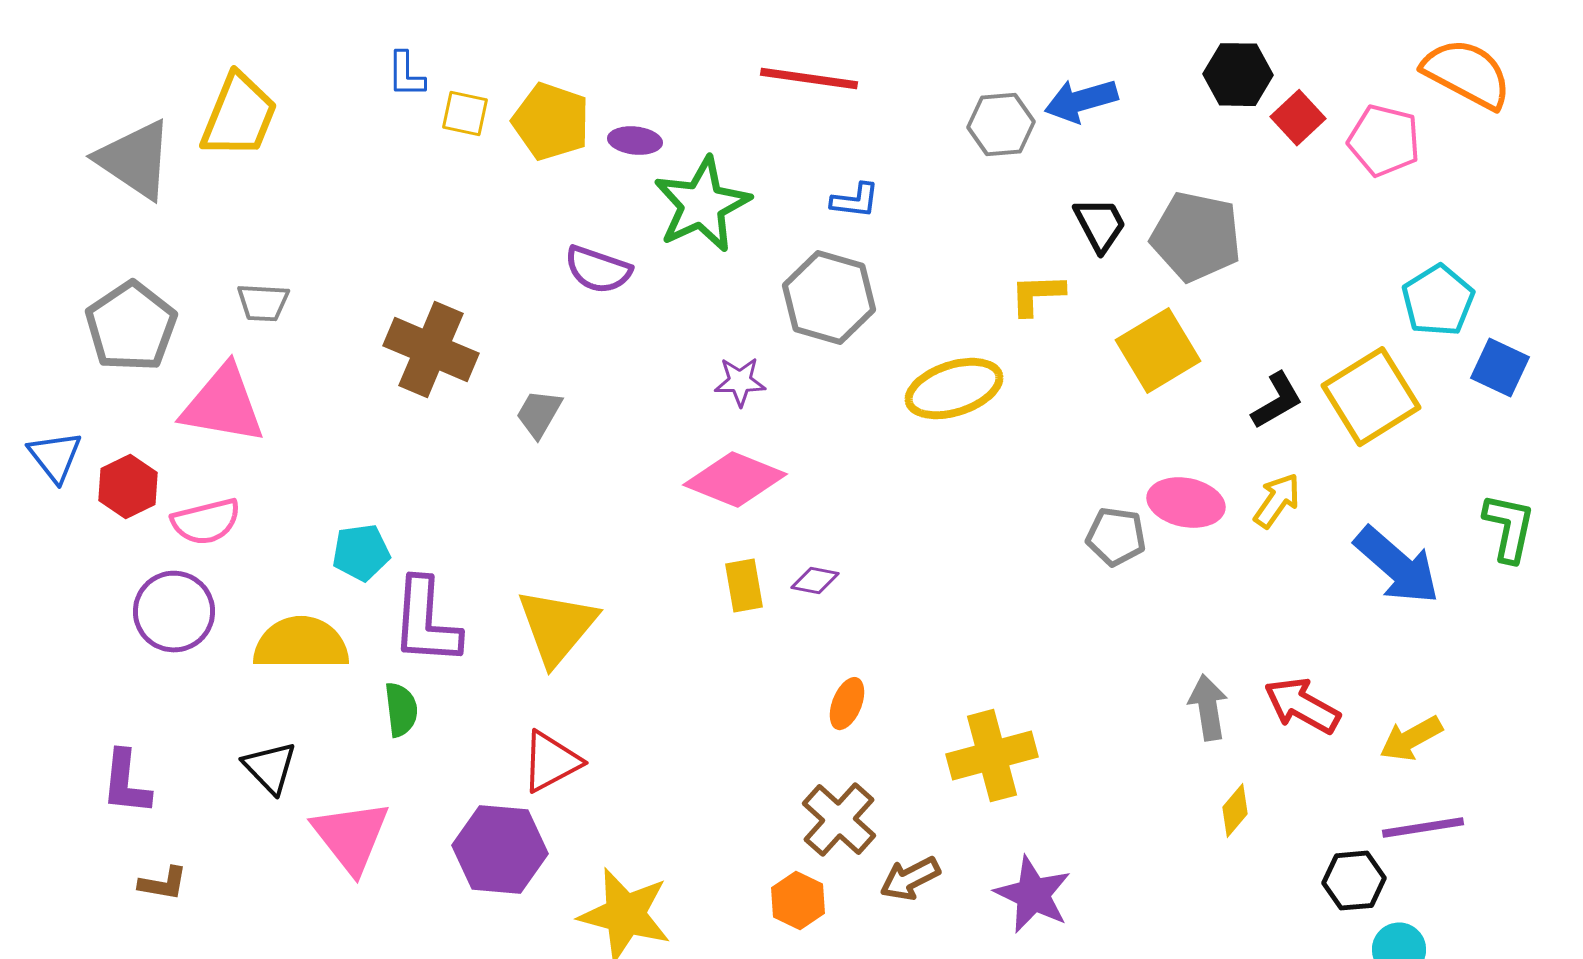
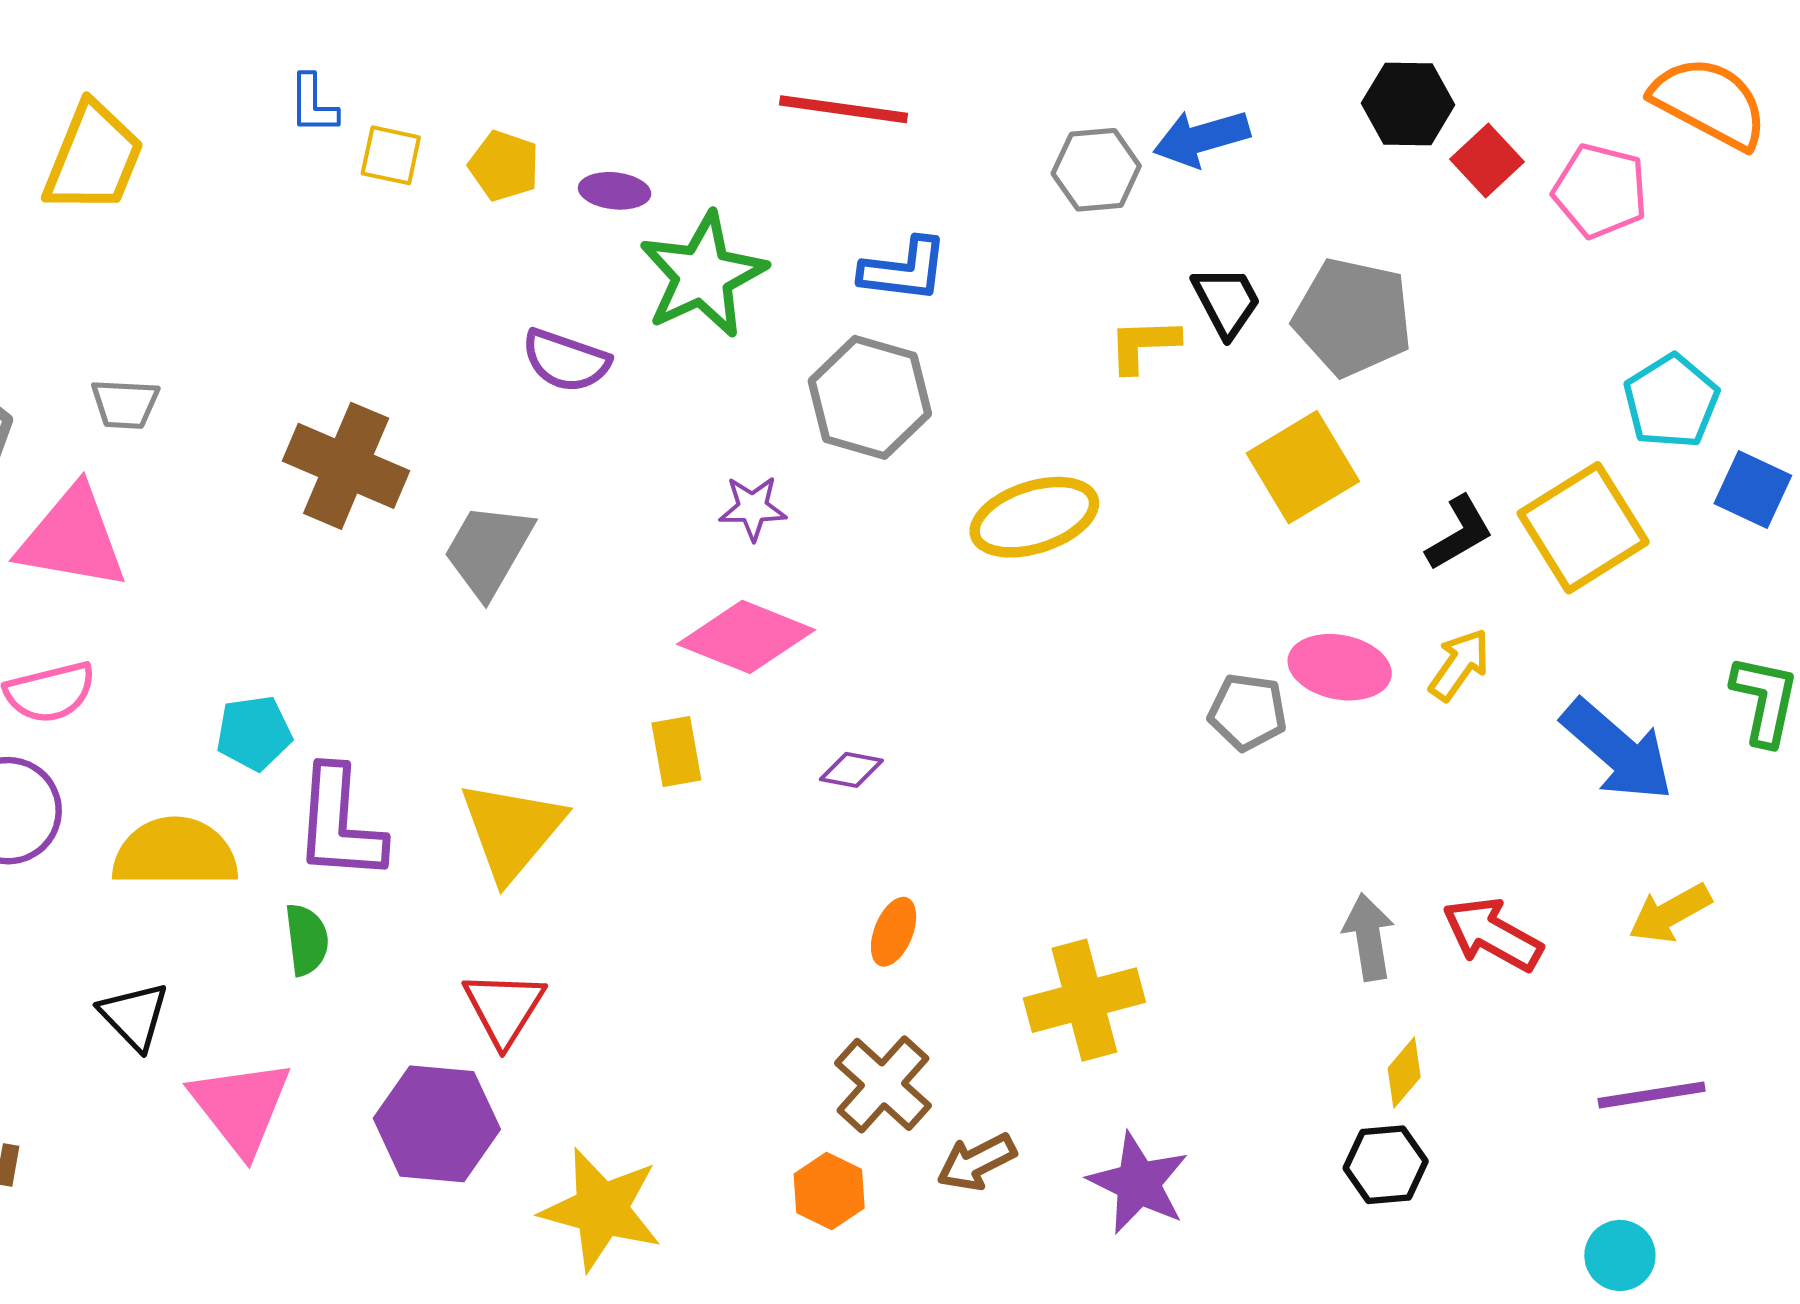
yellow pentagon: (551, 122) -> (504, 166), size x0.7
blue L-shape: (855, 201) -> (904, 270), size x1.4
yellow L-shape: (1037, 295) -> (1144, 345), moved
gray trapezoid: (539, 414) -> (488, 550), size x1.5
yellow rectangle: (744, 586) -> (676, 751), moved
yellow arrow: (1411, 739) -> (1670, 913), moved
red triangle: (551, 762) -> (504, 1008), turned -30
black hexagon: (1354, 881) -> (1386, 1165), moved

